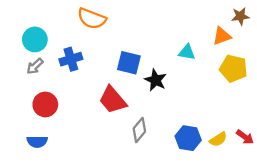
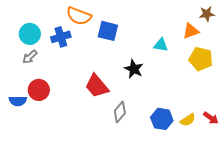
blue cross: (71, 59) -> (61, 37), moved
blue square: (129, 63) -> (108, 31), moved
blue semicircle: (37, 142) -> (18, 101), moved

